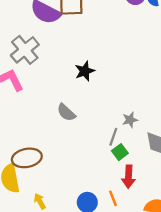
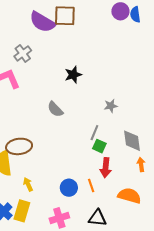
gray cross: (25, 50) -> (23, 53), size x0.7
gray star: (130, 120) -> (111, 106), moved
green square: (120, 152) -> (99, 146), turned -32

